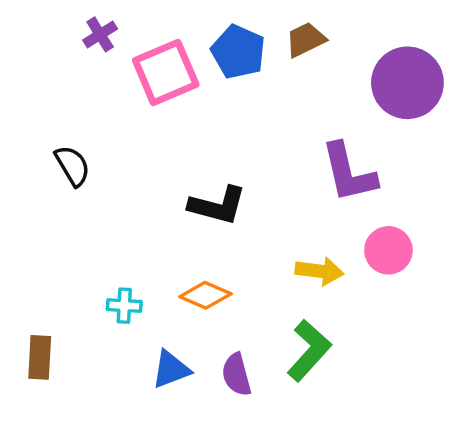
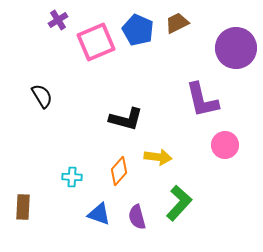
yellow arrow: (319, 271) -> (158, 157), moved
orange diamond: (205, 295) -> (119, 171), turned -72
blue triangle: (171, 369) -> (99, 214), turned 40

